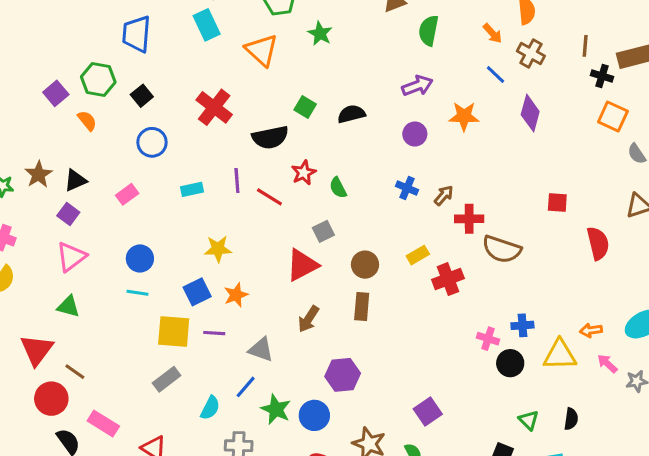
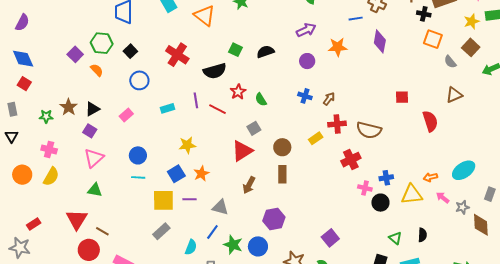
blue line: (496, 74) -> (356, 19), turned -48
red cross: (469, 219) -> (337, 124), moved
red cross: (448, 279) -> (351, 160), moved

